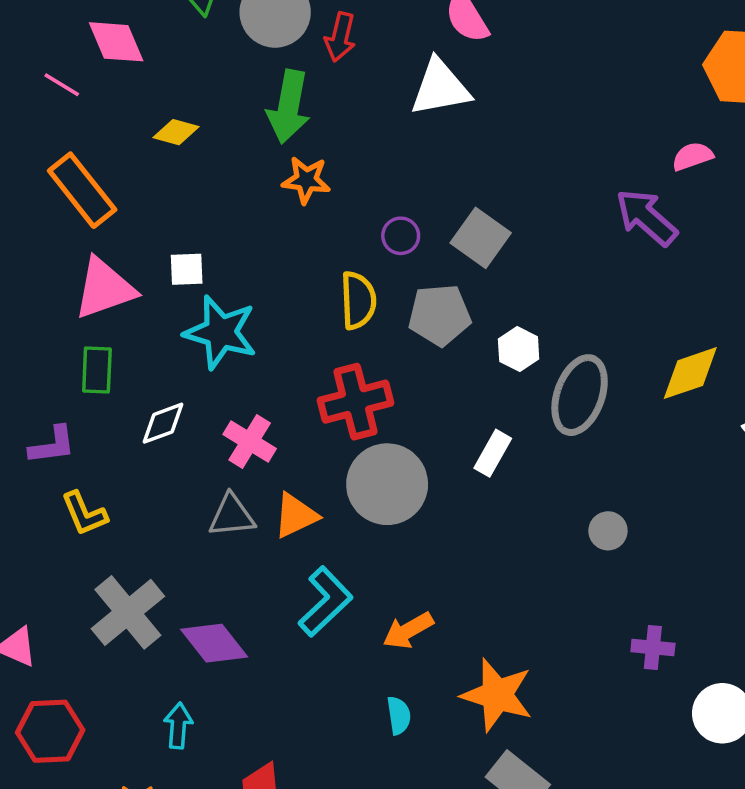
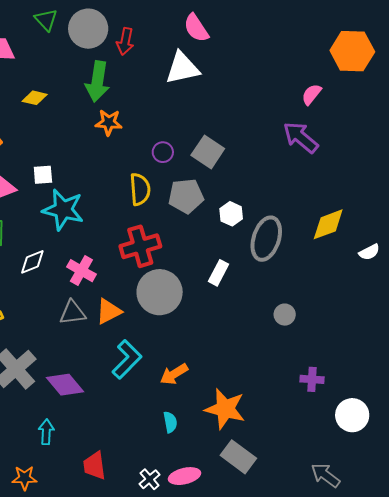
pink semicircle: (692, 156) -> (312, 94), moved, turned -30

